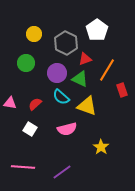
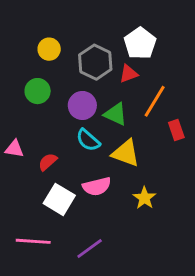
red triangle: (85, 59) -> (129, 74), moved
red semicircle: (35, 104) -> (48, 162), moved
white square: (30, 129) -> (59, 199), moved, size x1.5
yellow star: (101, 147) -> (144, 198), moved

